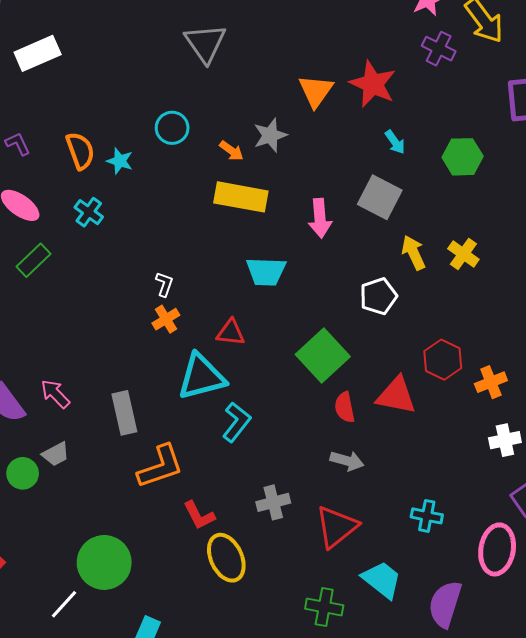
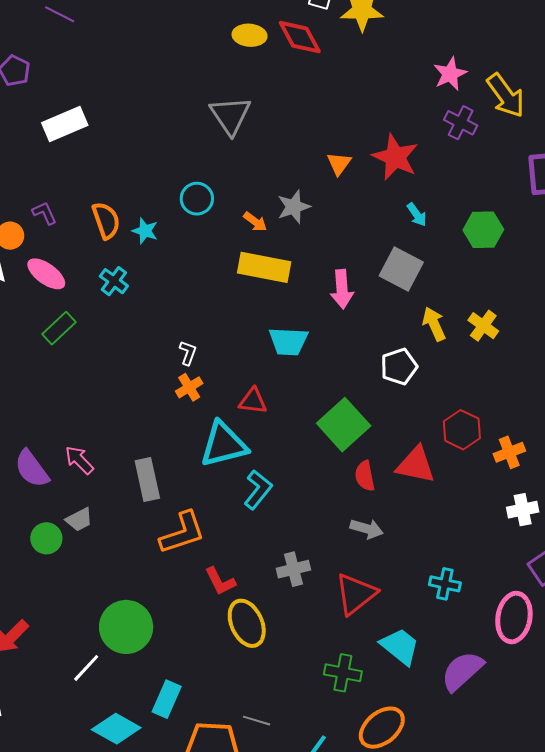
orange triangle: (316, 91) -> (339, 164), size x0.7
purple semicircle: (445, 604) -> (462, 671), turned 30

